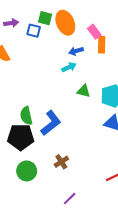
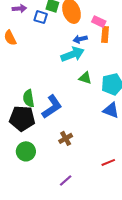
pink rectangle: (94, 32) -> (99, 22), turned -32
cyan arrow: (69, 67) -> (73, 54), size x1.6
brown cross: (61, 162) -> (66, 138), moved

